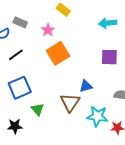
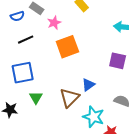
pink star: (48, 30) -> (54, 23), moved
blue triangle: (86, 86) -> (88, 85), turned -32

